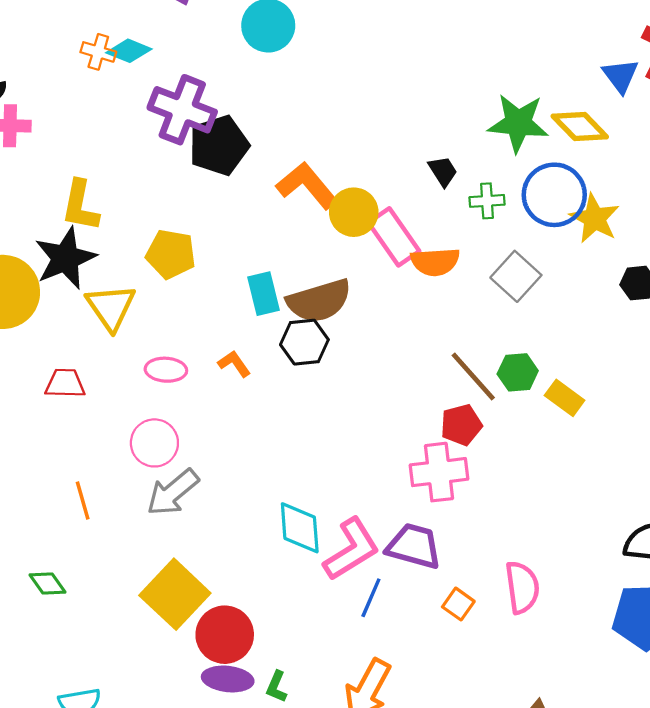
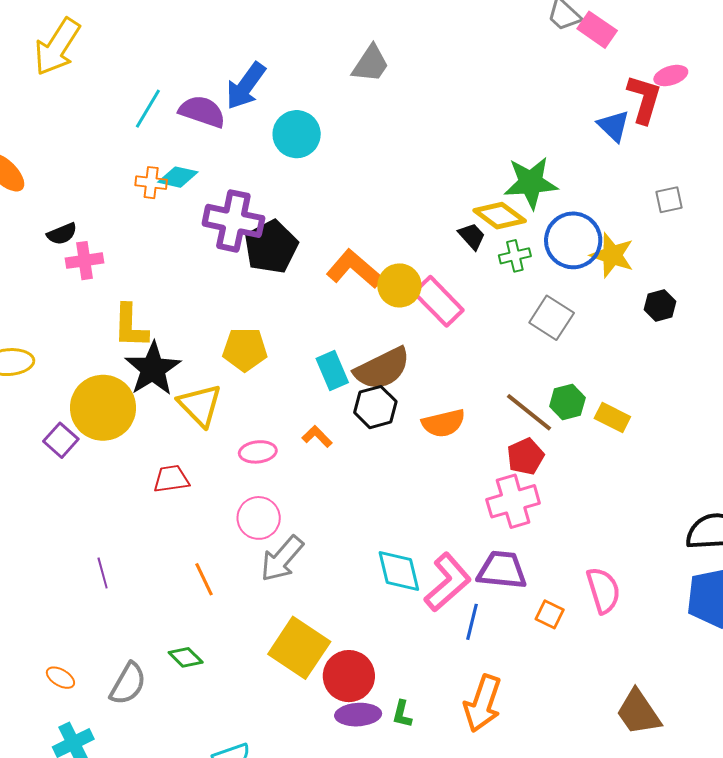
yellow diamond: (580, 127) -> (500, 216), moved
yellow L-shape: (80, 206) -> (130, 326), moved
orange semicircle: (435, 262) -> (443, 423), moved

